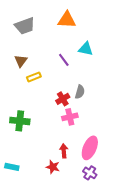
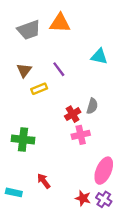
orange triangle: (67, 20) -> (60, 23), moved
purple line: (64, 60) -> (59, 69), moved
red arrow: (64, 151) -> (44, 181), moved, turned -32
red star: (53, 167) -> (83, 198), moved

